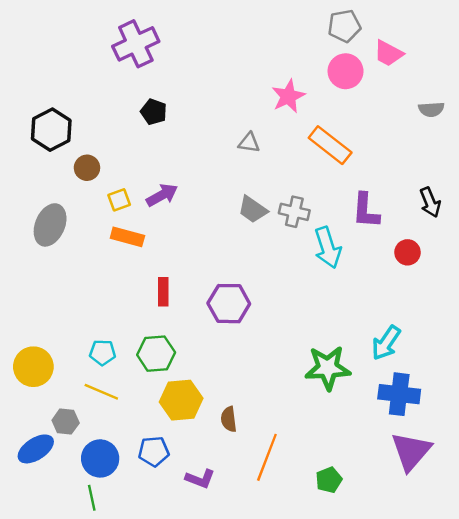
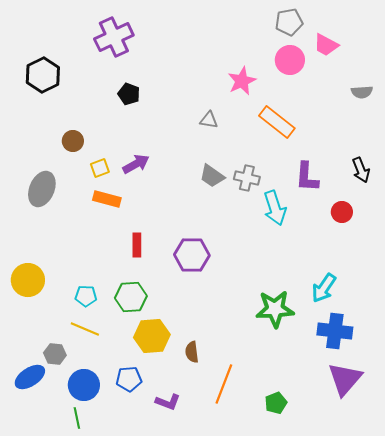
black hexagon: (51, 130) -> (43, 75), moved
yellow circle: (33, 367) -> (28, 280), moved

